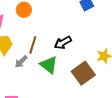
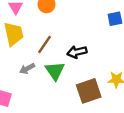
gray arrow: (21, 62) -> (27, 69), moved

